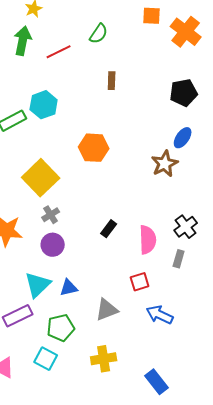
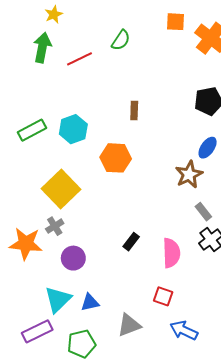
brown rectangle: (112, 81) -> (134, 110), moved
cyan hexagon: (44, 105) -> (73, 129), moved
gray cross: (51, 215) -> (55, 226), moved
gray rectangle: (179, 259) -> (203, 212), moved, turned -54
red square: (140, 282) -> (163, 296), turned 36

